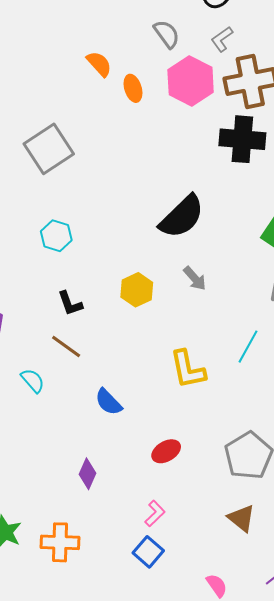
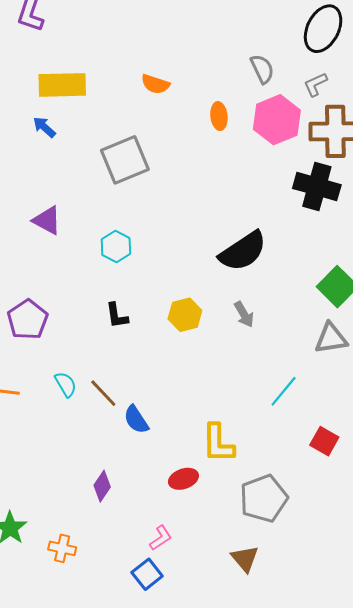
orange semicircle: (99, 64) -> (155, 84), moved, turned 140
brown line: (66, 346) -> (103, 393), moved
yellow L-shape: (188, 369) -> (218, 443), moved
orange cross: (60, 542) -> (62, 548), size x0.7

